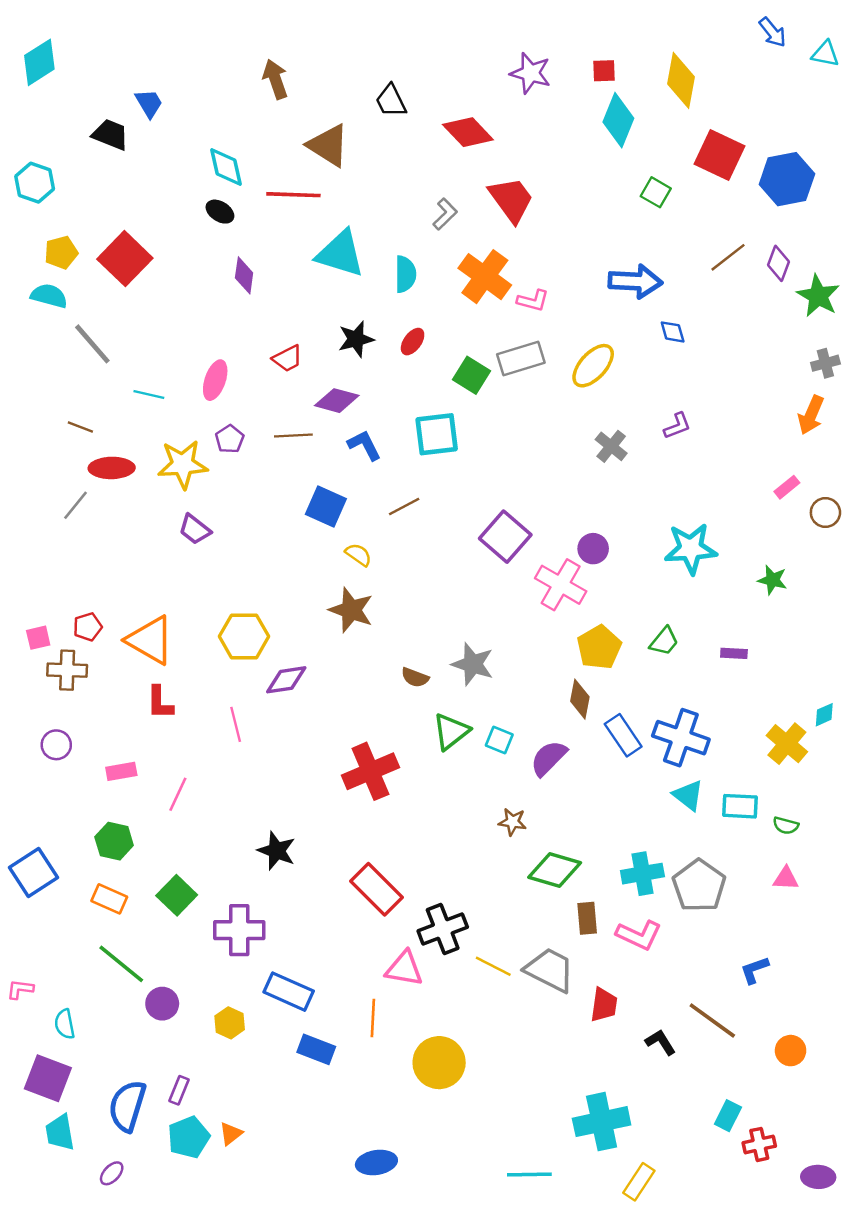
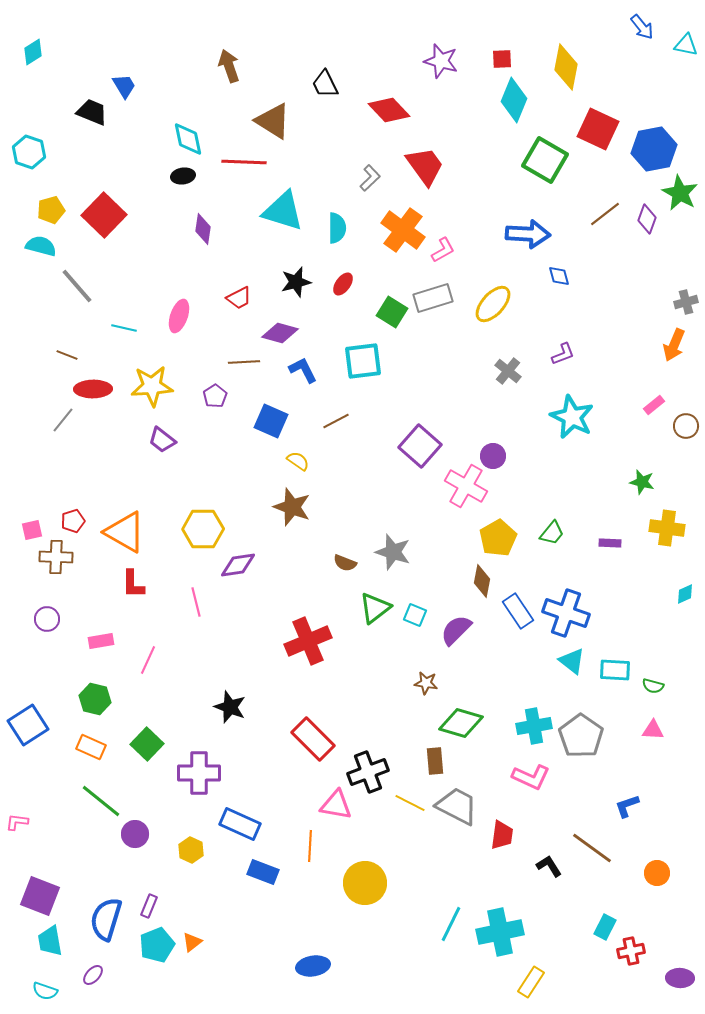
cyan diamond: (39, 62) -> (33, 52), size x0.7
green square: (656, 192) -> (545, 160), size x1.8
black ellipse: (220, 212) -> (183, 176), turned -40
green star: (818, 296) -> (680, 193), moved
pink L-shape: (533, 301) -> (443, 250), turned -44
purple pentagon: (230, 439) -> (215, 396), moved
cyan star: (691, 549) -> (572, 417), moved, turned 30
yellow cross: (787, 744) -> (667, 528), moved, turned -32
brown rectangle: (587, 918) -> (435, 761), moved
cyan semicircle: (65, 1024) -> (45, 991), moved, turned -60
cyan line: (529, 1175) -> (451, 924), moved, turned -63

